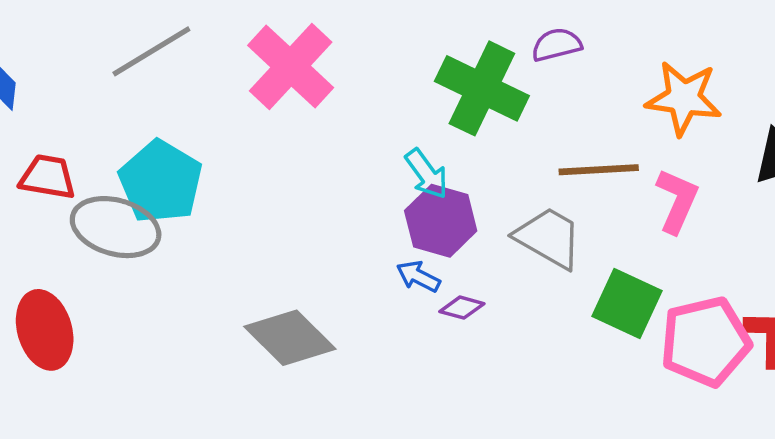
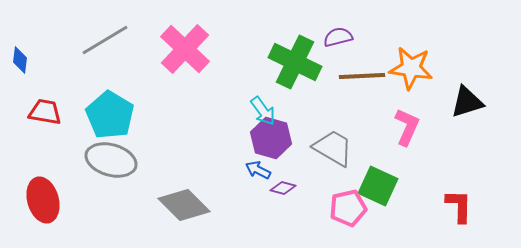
brown line: (599, 170) -> (362, 76), moved
gray ellipse: (116, 227) -> (111, 160), moved
pink pentagon: (705, 342) -> (348, 208), moved, size x0.7

